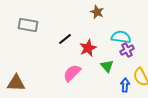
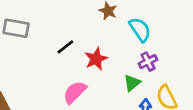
cyan semicircle: (121, 37) -> (140, 30), moved, turned 48
green triangle: (107, 66) -> (132, 83), moved, turned 32

